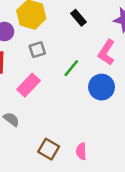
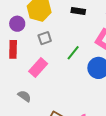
black rectangle: (79, 18) -> (78, 11), turned -40

